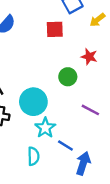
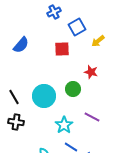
cyan circle: (33, 102) -> (44, 96), moved
cyan star: (45, 128) -> (64, 125), moved

